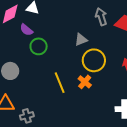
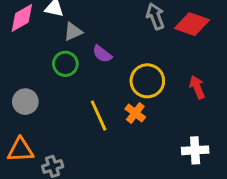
purple semicircle: (26, 30) -> (102, 54), moved
gray triangle: (81, 40) -> (73, 32), moved

